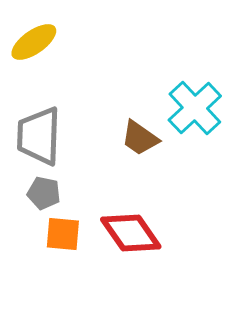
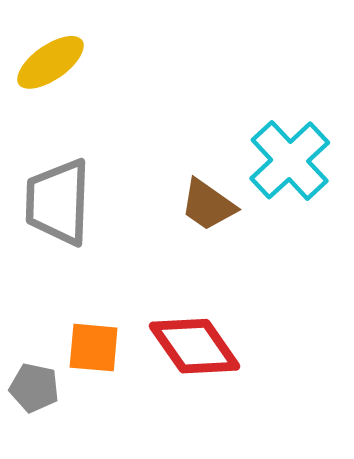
gray pentagon: (44, 193) -> (34, 388), moved

